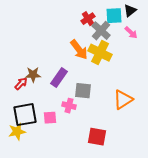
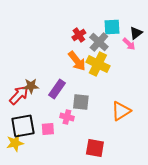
black triangle: (130, 11) -> (136, 33), moved
red cross: (88, 19) -> (79, 35), moved
red arrow: (21, 84) -> (19, 95), size x1.5

